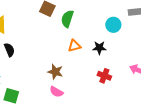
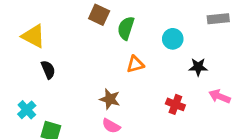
cyan circle: (113, 25) -> (173, 39), moved
black star: (99, 48) -> (198, 67), moved

